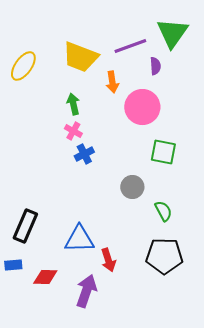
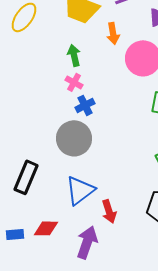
gray circle: (132, 187) -> (74, 138), moved, size x1.5
blue triangle: (79, 239) -> (80, 190), turned -36
blue rectangle: (13, 265) -> (15, 234), moved

